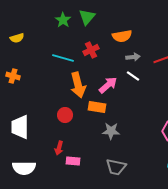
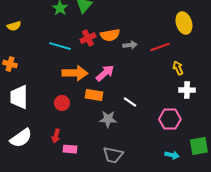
orange semicircle: (122, 36) -> (110, 35), moved
white line: (133, 76) -> (130, 102), moved
orange arrow: (78, 85) -> (75, 73), turned -75
white trapezoid: (20, 127) -> (19, 97), moved
white semicircle: (24, 168) -> (21, 138), moved, turned -35

